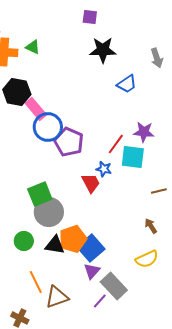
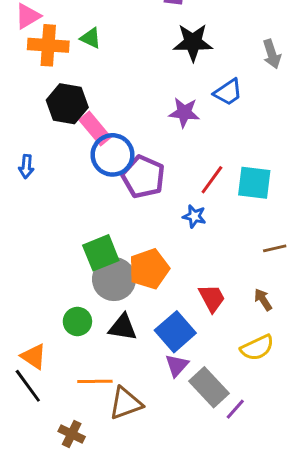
purple star: (144, 132) -> (184, 113), moved
cyan square: (133, 157) -> (254, 183), moved
red trapezoid: (91, 183) -> (212, 298), moved
orange pentagon: (73, 239) -> (149, 269), moved
orange line: (36, 282) -> (95, 381), turned -65
purple line: (100, 301) -> (235, 409), moved

